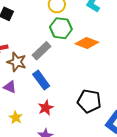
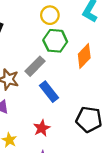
orange diamond: (87, 43) -> (84, 56), turned -65
blue rectangle: (41, 80) -> (49, 92), moved

